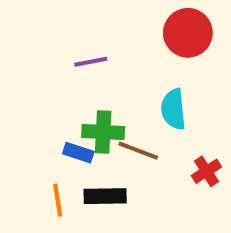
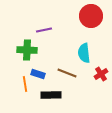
green cross: (103, 132) -> (27, 50), moved
red cross: (206, 171) -> (101, 74), moved
orange line: (58, 200) -> (25, 84), moved

